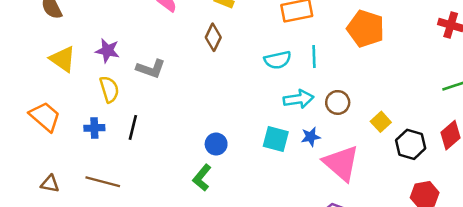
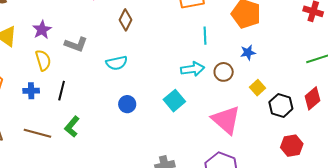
purple star: (107, 51) -> (42, 30), turned 30
cyan semicircle: (278, 60) -> (117, 63), moved
blue star: (311, 137) -> (248, 53), moved
cyan square: (276, 139) -> (174, 101), turned 35
green L-shape: (202, 178) -> (72, 127), moved

